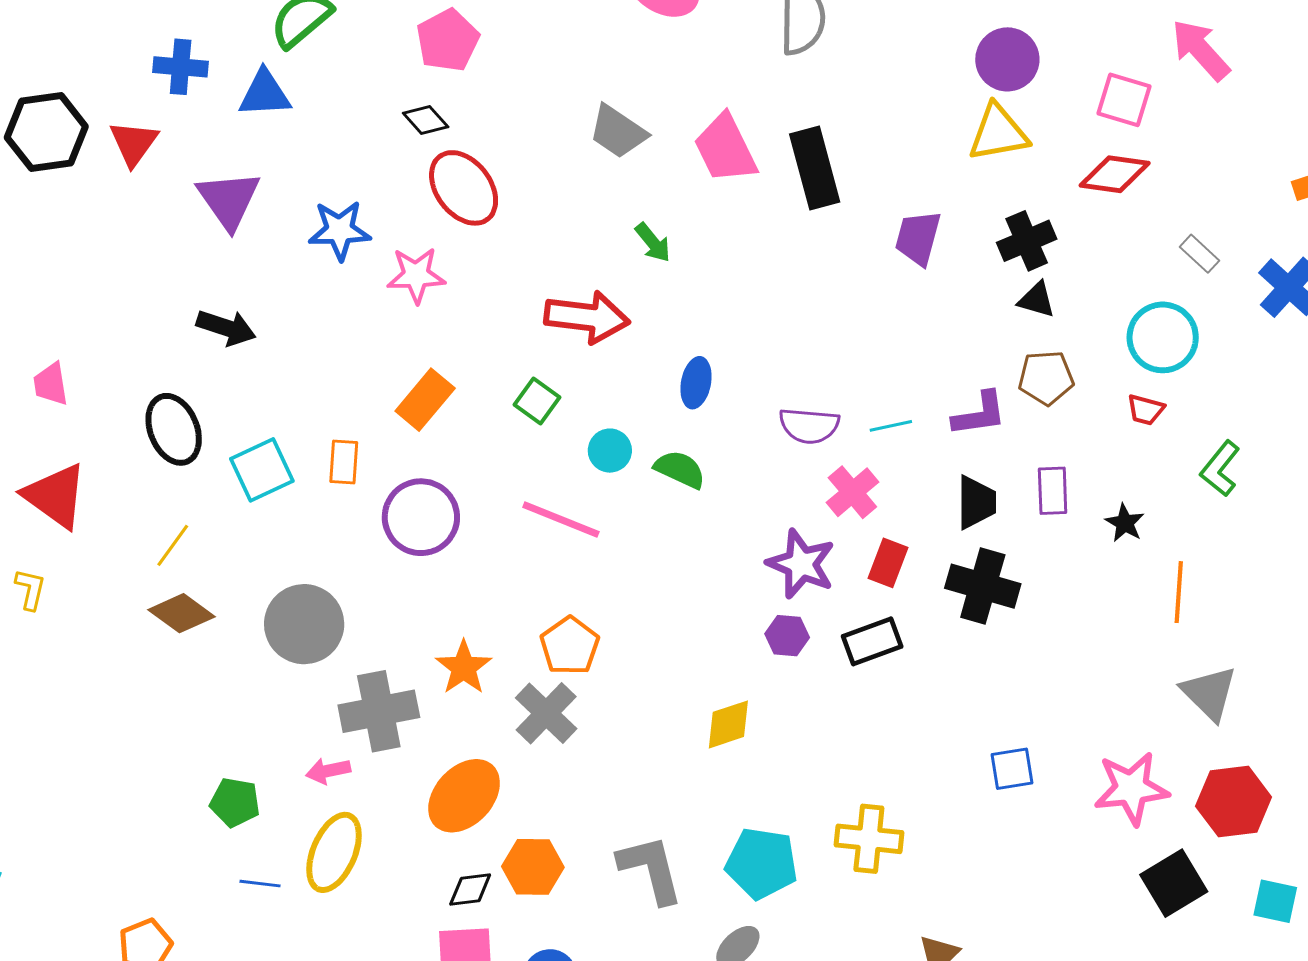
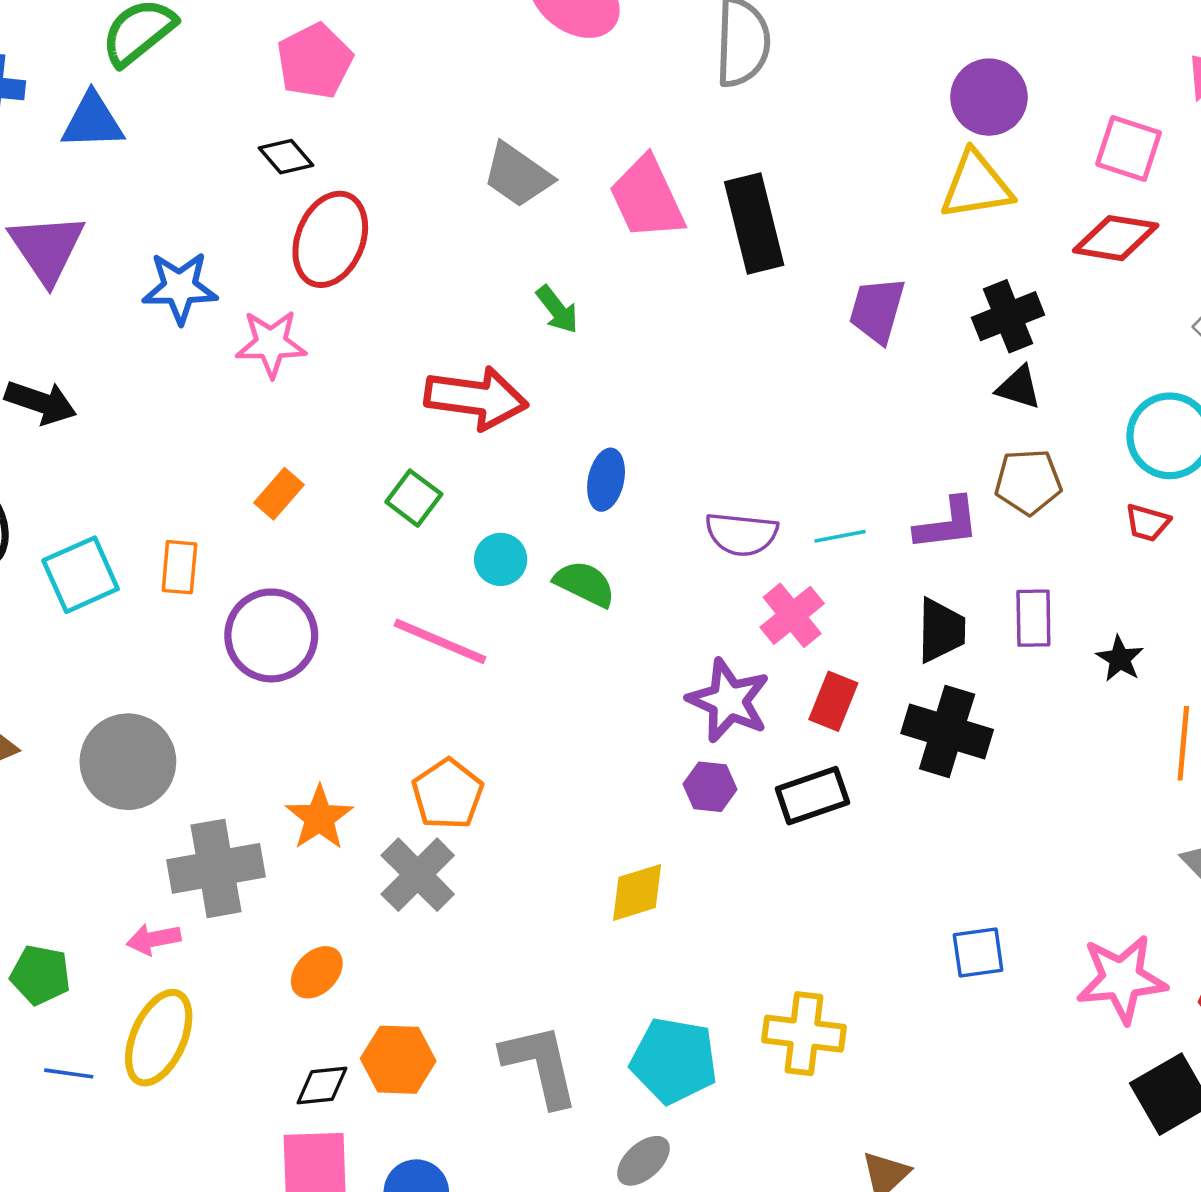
red ellipse: (464, 188) -> (330, 239), turned 58
orange rectangle: (425, 400) -> (279, 494), size x0.7
orange ellipse: (464, 796) -> (317, 972), size x0.6

